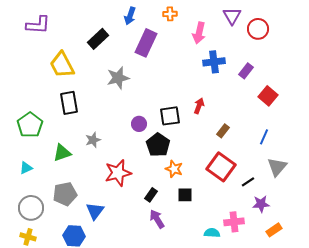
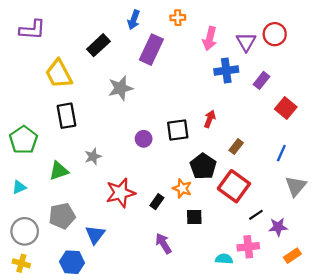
purple triangle: (232, 16) -> (246, 42), moved
black pentagon: (158, 145) -> (203, 166), moved
black line: (248, 182) -> (256, 215), moved
black rectangle: (151, 195) -> (157, 202), moved

